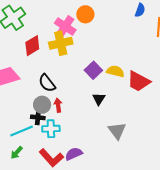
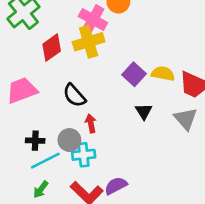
gray circle: (42, 105) -> (69, 140), moved
black cross: (38, 117) -> (35, 141), moved
gray triangle: (117, 131) -> (186, 119), moved

